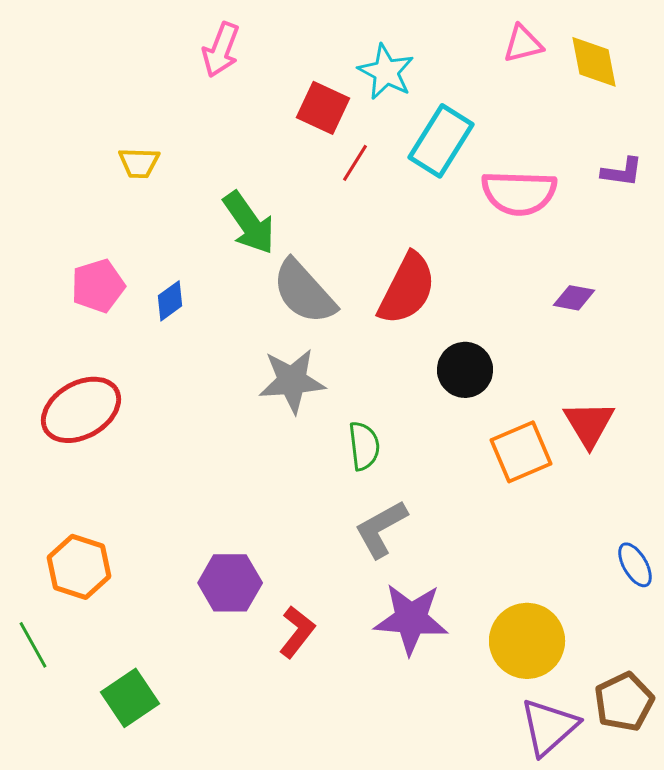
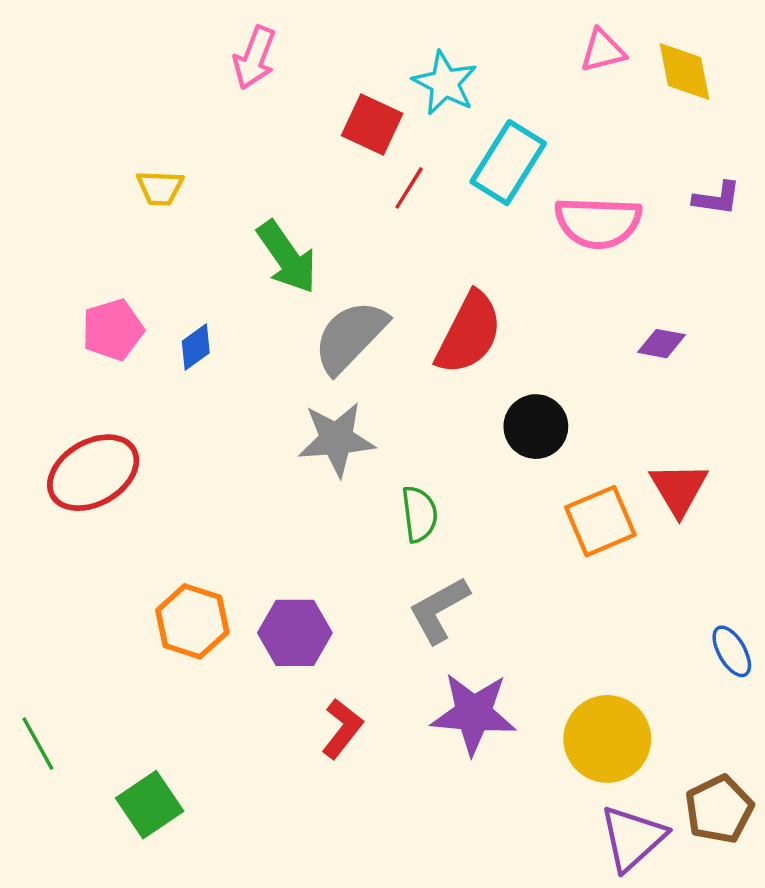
gray semicircle: (304, 292) -> (350, 337), turned 86
orange hexagon: (79, 567) -> (192, 621), moved
purple hexagon: (230, 583) -> (295, 633), moved

